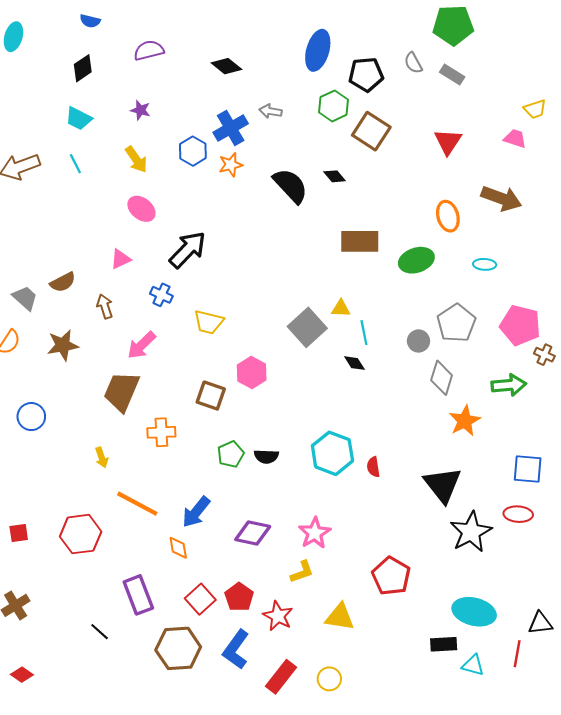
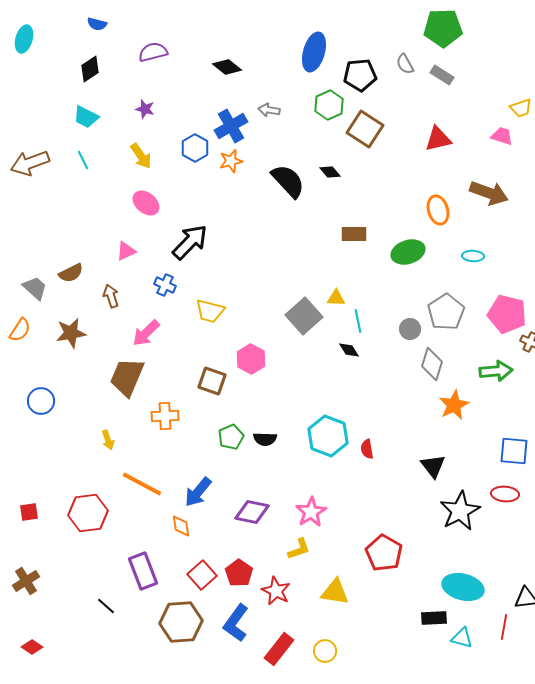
red triangle: (448, 142) -> (438, 139), turned 44
brown rectangle: (360, 241) -> (354, 234), size x0.7
black triangle: (443, 485) -> (433, 466), size x0.7

